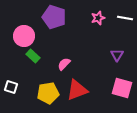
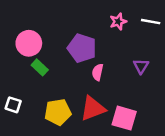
purple pentagon: (54, 17) -> (82, 48), moved
pink semicircle: (64, 64) -> (98, 72), moved, turned -32
pink square: (122, 88) -> (124, 118), moved

